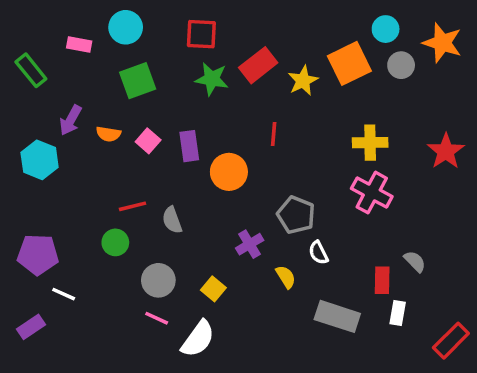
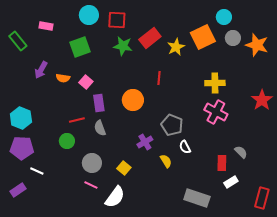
cyan circle: (126, 27) -> (89, 15), moved
orange star: (442, 43) -> (257, 45), moved
purple rectangle: (189, 146) -> (99, 103), moved
red star: (446, 151) -> (262, 100), moved
cyan hexagon: (40, 160) -> (21, 118), moved
white rectangle: (398, 313) -> (231, 182), turned 48
gray rectangle: (337, 316) -> (197, 198), moved
red rectangle: (451, 341) -> (262, 198), turned -30

